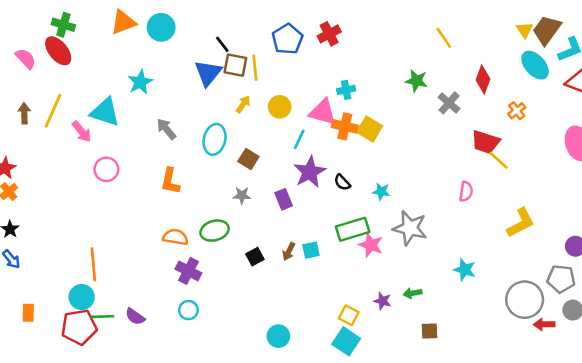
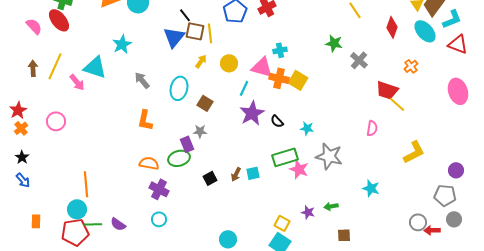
red diamond: (483, 79) -> (392, 27), moved
pink circle: (106, 169) -> (56, 121), moved
purple rectangle: (284, 199) -> (187, 144), moved
gray circle: (525, 300) -> (418, 222), moved, size x0.6

